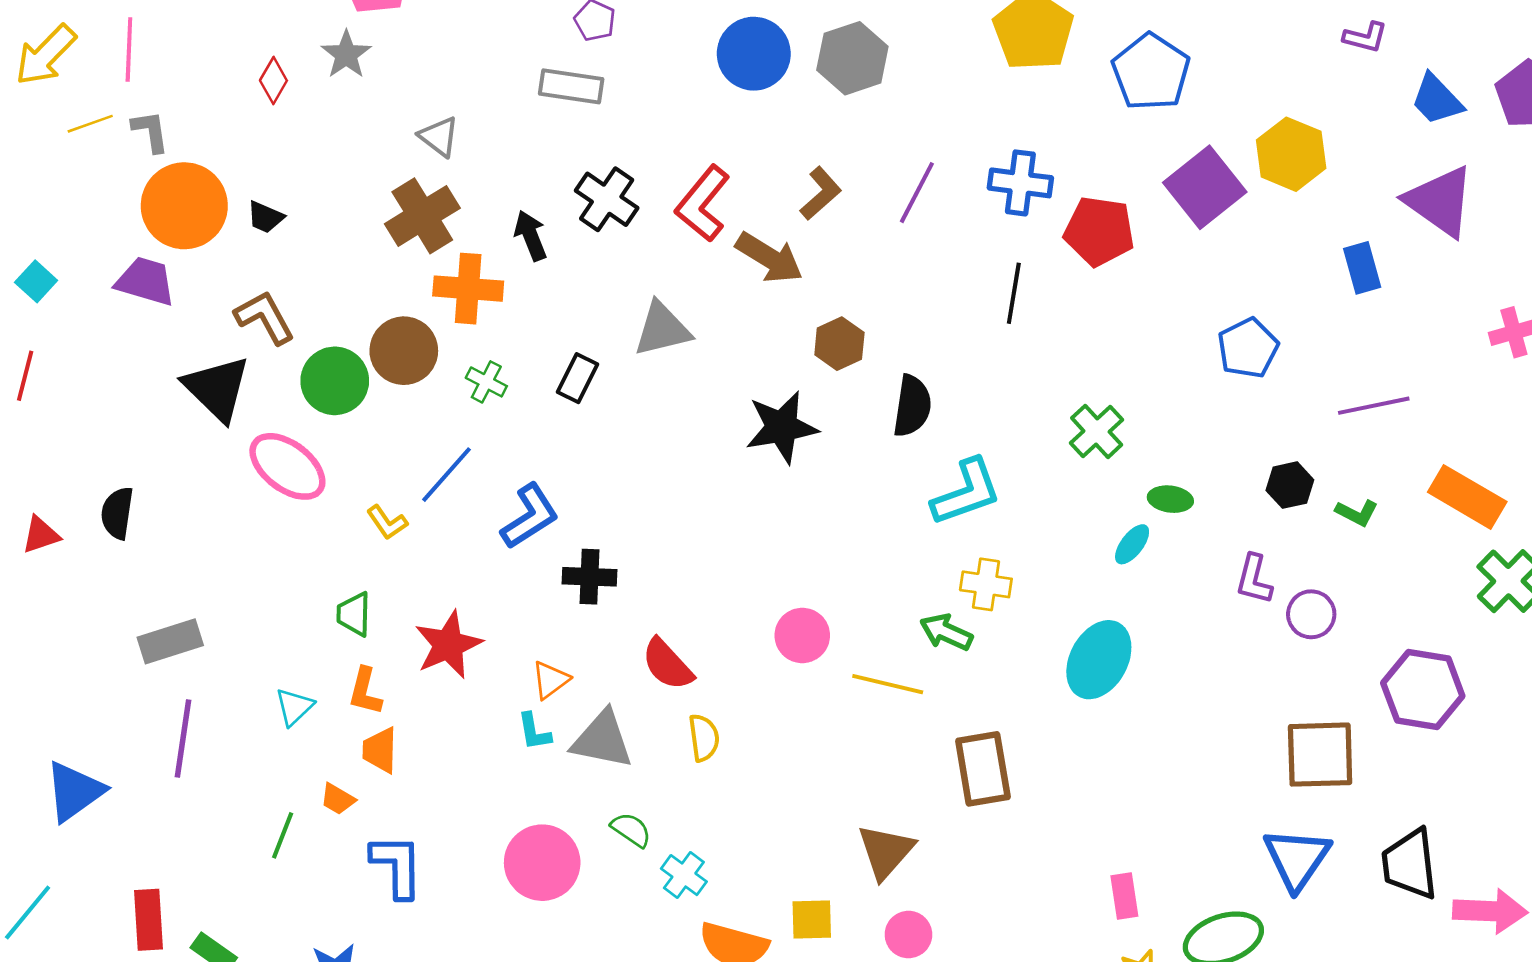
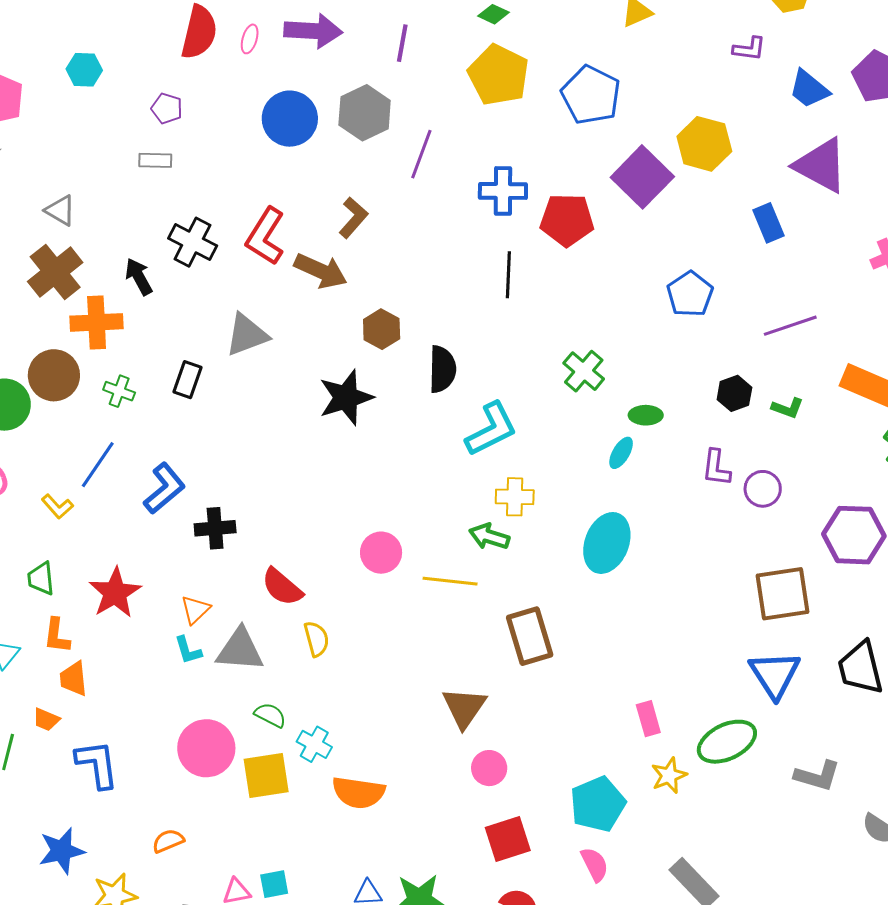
gray rectangle: (571, 86) -> (155, 160), size x0.7
purple line: (917, 193) -> (421, 154), moved
yellow square: (812, 920) -> (266, 775), moved, size x1.4

